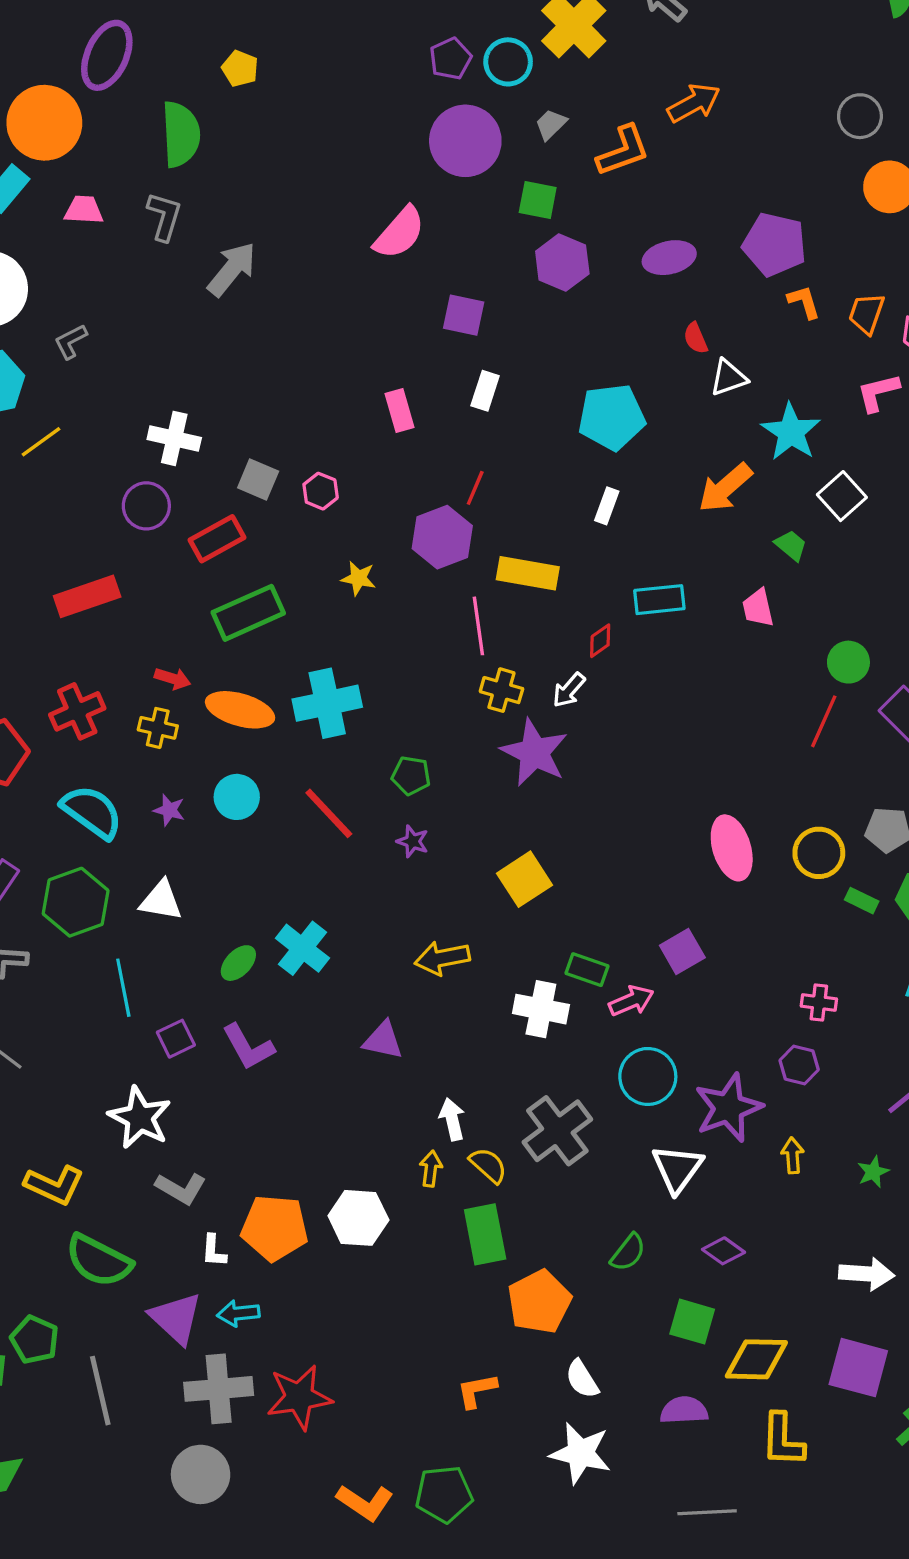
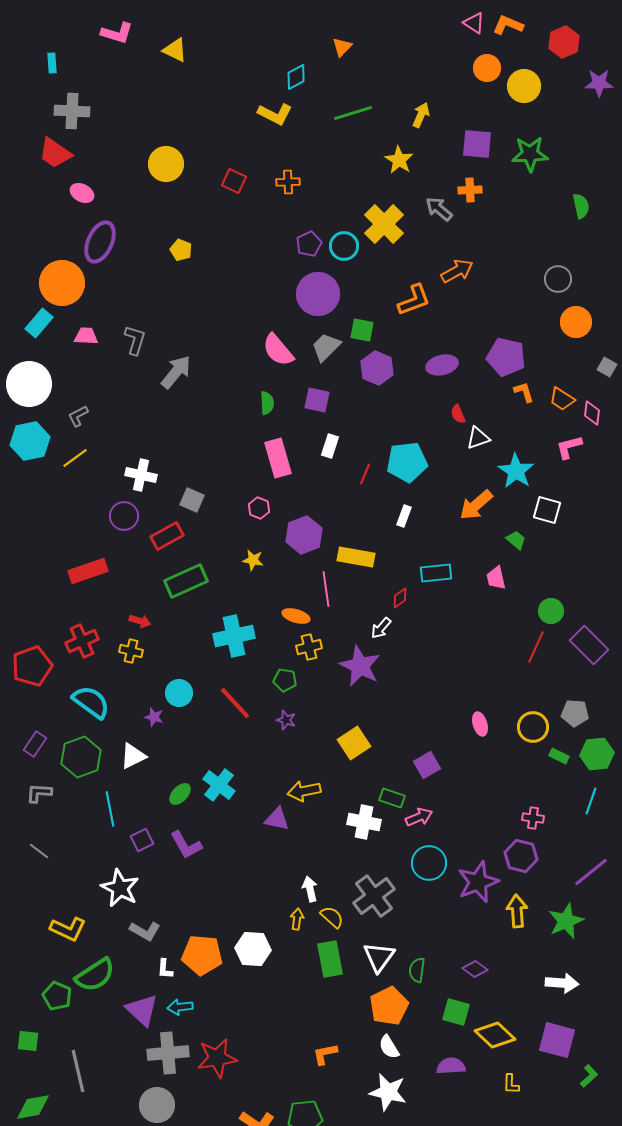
gray trapezoid: (551, 124) -> (326, 347), moved, size x1.5
green semicircle: (181, 134) -> (267, 403), moved, size x0.6
pink semicircle: (400, 233) -> (278, 350), turned 99
orange trapezoid: (867, 313) -> (562, 399), turned -76
pink rectangle: (400, 411) -> (278, 458), size x1.5
yellow line: (41, 442) -> (75, 458), moved
red line: (475, 488) -> (365, 474), moved
pink hexagon: (321, 491) -> (259, 508), moved
white square: (842, 496) -> (547, 510), turned -32
yellow cross: (501, 690) -> (309, 647), moved, turned -30
orange ellipse: (240, 710) -> (296, 616), moved, size x0.7
purple star: (169, 810) -> (154, 717), moved
pink ellipse: (732, 848) -> (480, 724), size x0.6
white triangle: (161, 901) -> (133, 756), turned -36
purple square: (682, 952) -> (427, 765), moved
purple triangle: (383, 1040) -> (277, 819), moved
purple hexagon: (799, 1065) -> (521, 856), size x1.4
yellow arrow: (793, 1155) -> (517, 911), size x1.5
white triangle: (677, 1169) -> (379, 957), moved
green star: (873, 1172) -> (566, 921), size x1.8
green semicircle: (628, 1252) -> (417, 970), turned 150
green semicircle: (99, 1261) -> (95, 975), turned -60
orange pentagon: (539, 1302) -> (389, 1006), moved
green pentagon: (34, 1340) -> (57, 996), moved
yellow diamond: (756, 1359) -> (495, 1035), turned 42
gray line: (100, 1391) -> (78, 1071), moved
yellow L-shape: (783, 1440) -> (511, 1084), size x0.6

